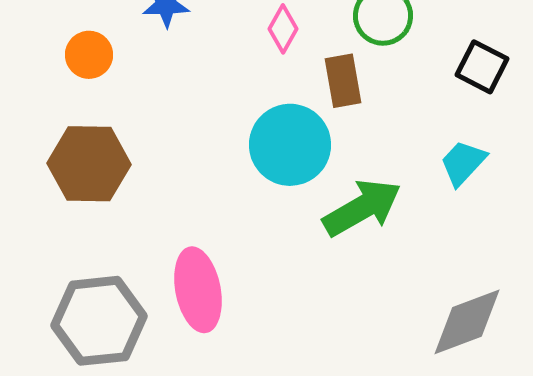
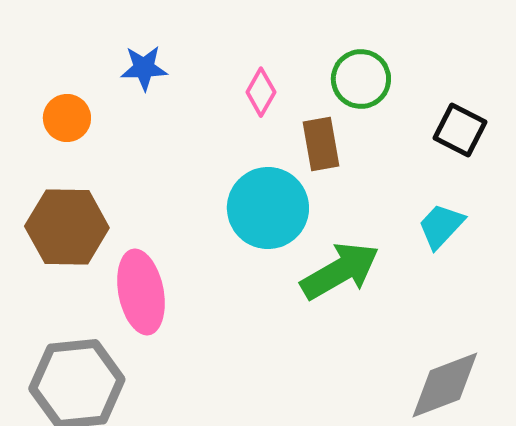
pink ellipse: (198, 290) -> (141, 292), moved

